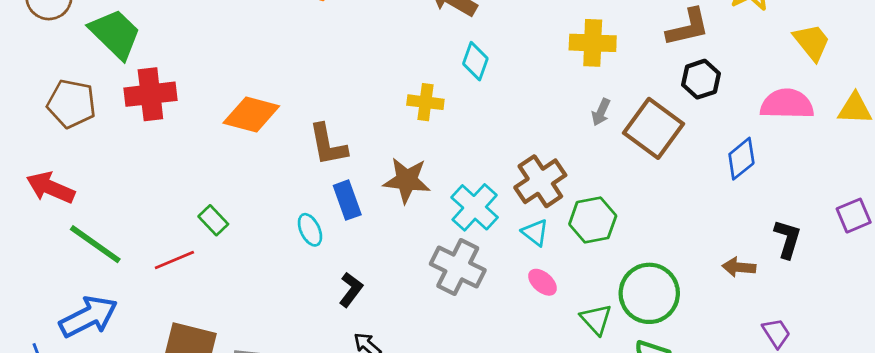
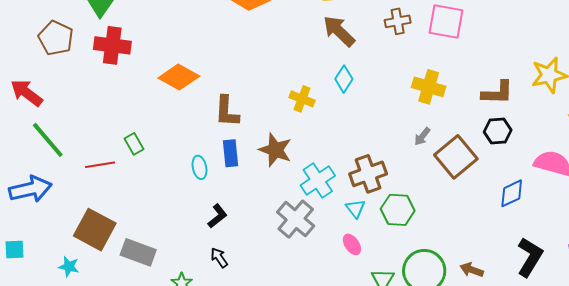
black L-shape: (788, 239) -> (530, 257), size x1.4
brown arrow: (739, 267) -> (472, 270), moved

